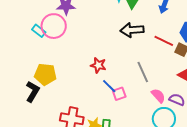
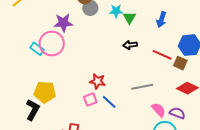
black arrow: (132, 30) -> (130, 45), size x0.6
gray line: (143, 72) -> (142, 87), turned -75
pink square: (119, 94) -> (90, 100), moved

